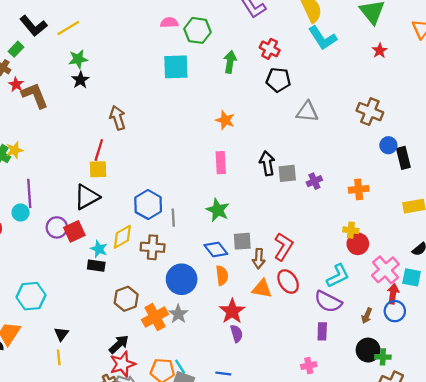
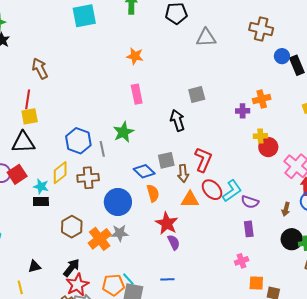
black arrow: (267, 163) -> (177, 120), moved
purple cross: (314, 181) -> (243, 111), moved, turned 32
black triangle: (87, 197) -> (23, 142), turned 35
green star: (218, 210) -> (123, 132), moved, turned 30
cyan L-shape: (338, 276) -> (232, 191), moved
purple semicircle: (328, 302) -> (250, 202), size x0.7
gray star: (178, 314) -> (120, 233), turned -30
black triangle: (61, 334) -> (34, 266), moved, turned 48

